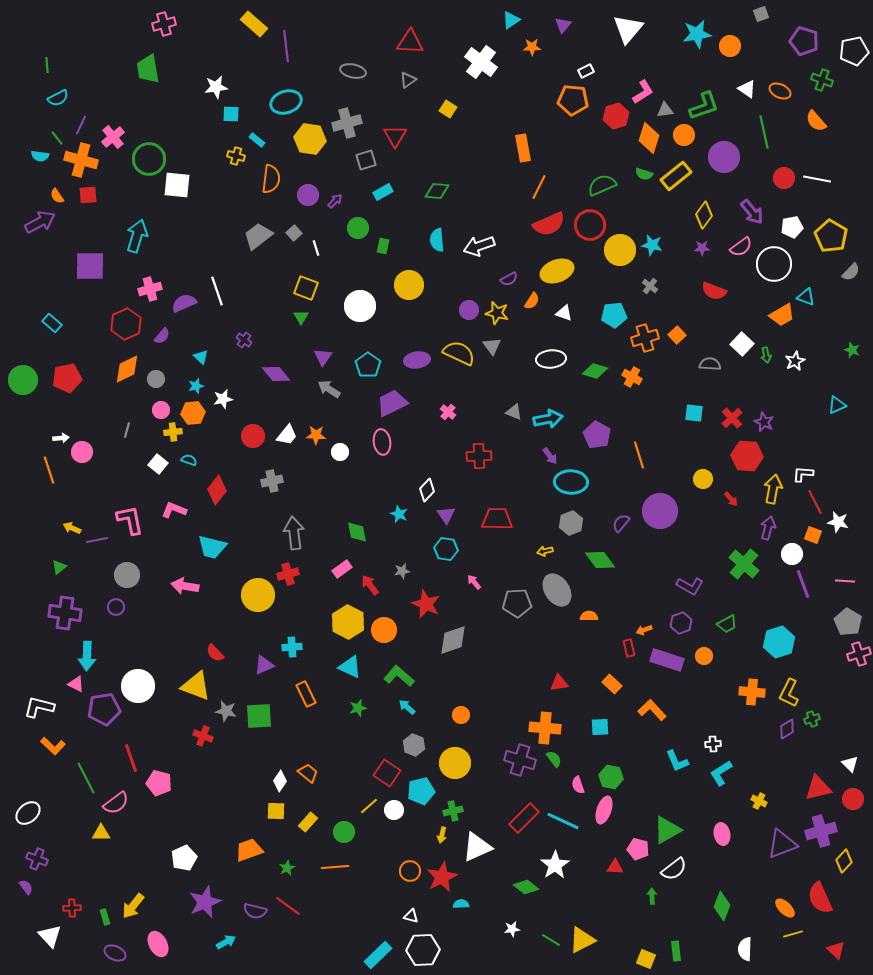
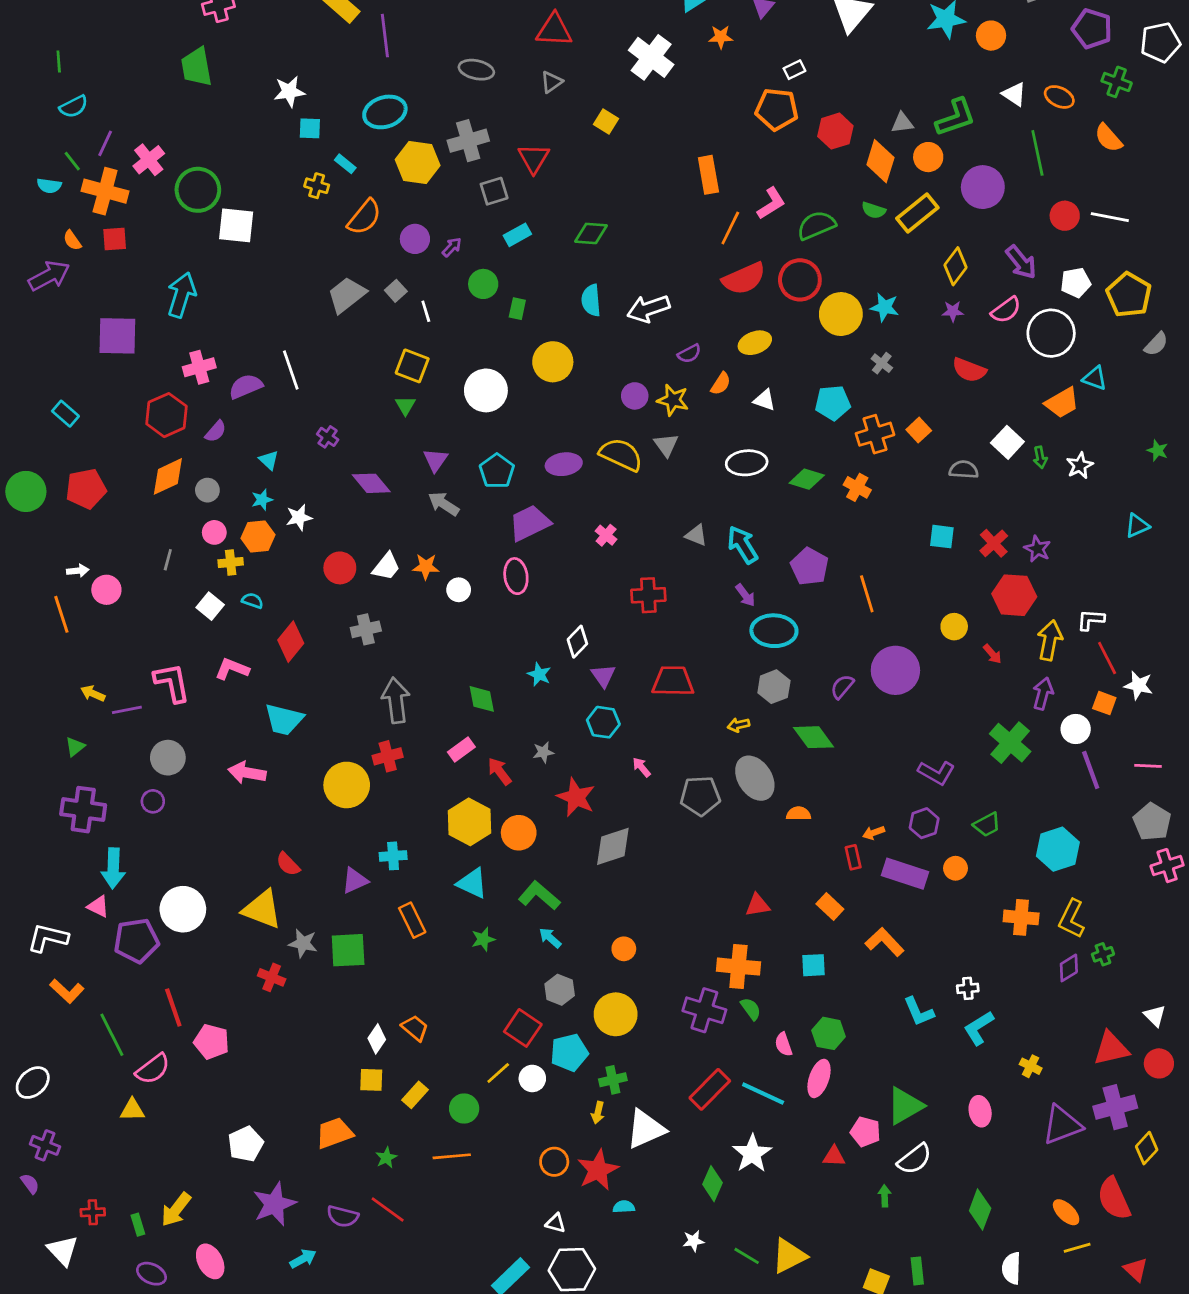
pink L-shape: (643, 92) -> (771, 203), moved
orange semicircle: (271, 179) -> (364, 217), turned 32
yellow ellipse: (557, 271) -> (755, 343), size x0.7
cyan arrow: (548, 419) -> (743, 545), turned -112
green diamond: (526, 887) -> (713, 1184), turned 75

